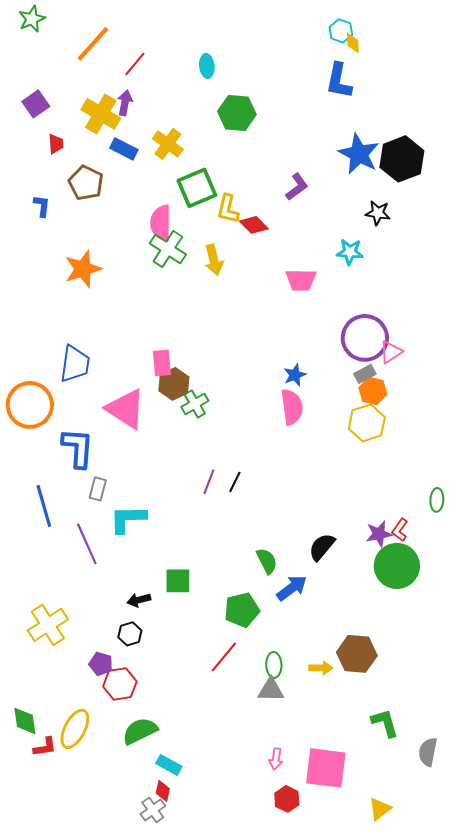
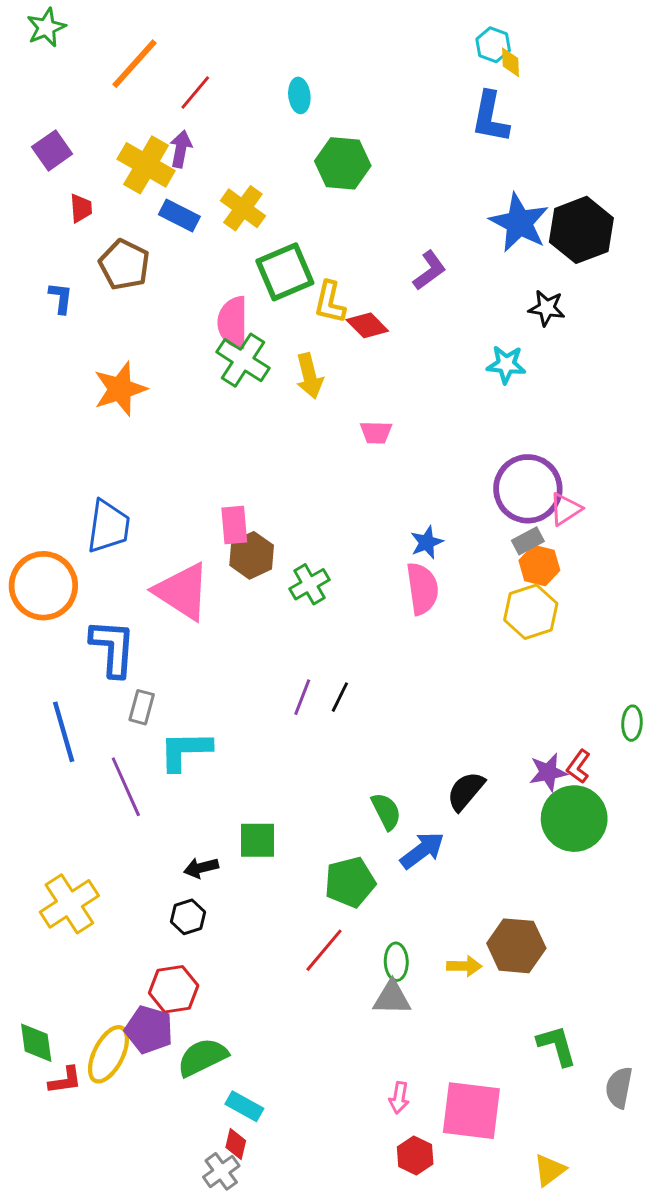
pink trapezoid: (301, 280) -> (376, 432), moved, size x0.7
green cross: (195, 404) -> (309, 584), moved
purple pentagon: (101, 664) -> (149, 1030), moved, size x1.4

